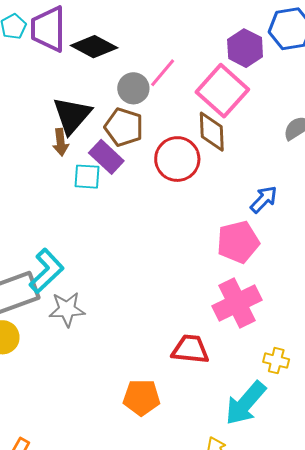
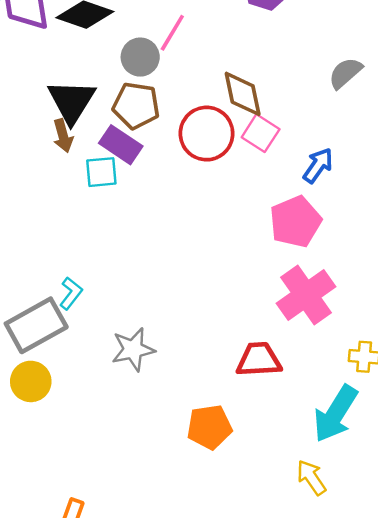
pink square: (222, 91) -> (261, 133), moved, size x0.6
cyan L-shape: (47, 271) -> (71, 293), size x0.6
gray star: (67, 309) -> (133, 349), moved

